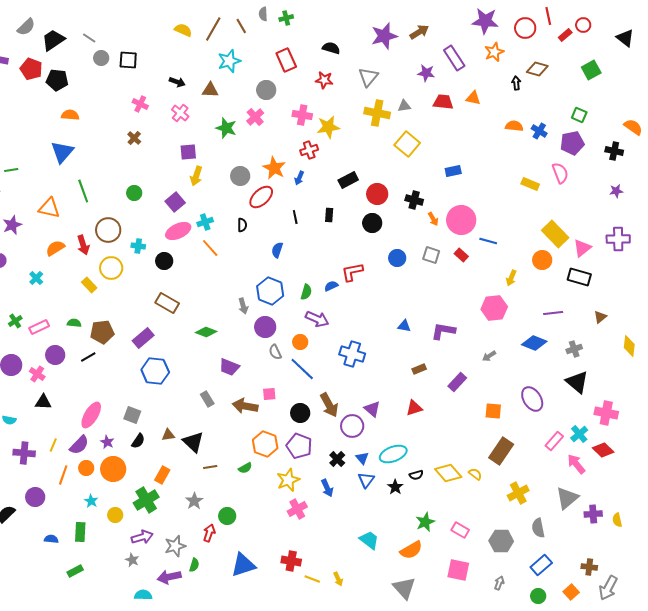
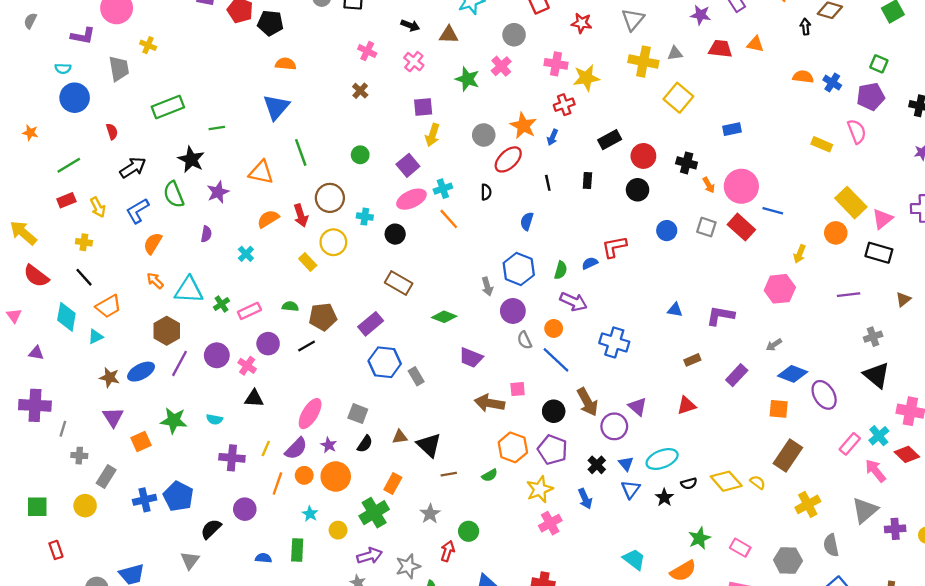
red rectangle: (461, 255) -> (741, 227), size x1.6
blue diamond: (534, 343) -> (793, 374), moved
gray rectangle: (207, 399) -> (416, 376), moved

